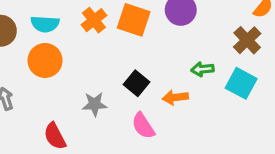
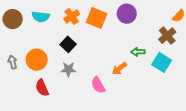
orange circle: (45, 60) -> (37, 60), moved
black square: (136, 83) -> (68, 44), moved
orange arrow: (175, 97) -> (119, 69), turned -35

